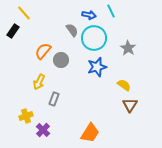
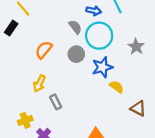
gray circle: (61, 60) -> (76, 54), moved
yellow semicircle: (124, 85) -> (117, 87), moved
gray rectangle: (54, 99) -> (56, 102), turned -48
brown triangle: (130, 105) -> (138, 108), turned -35

